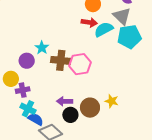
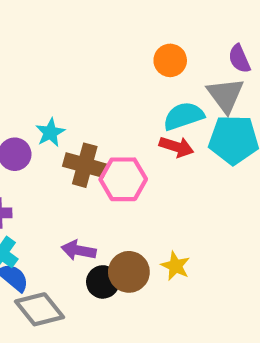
red arrow: (89, 22) -> (177, 147), moved
black circle: (70, 115) -> (103, 282), moved

